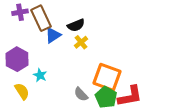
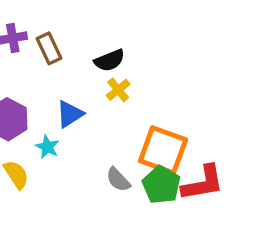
brown rectangle: (41, 18) -> (49, 48), size x0.7
blue triangle: (53, 35) -> (70, 114), moved

